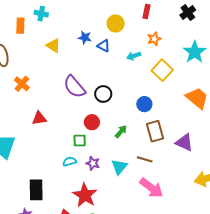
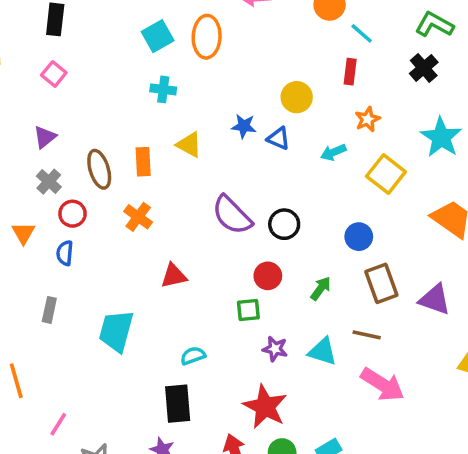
orange rectangle: (20, 26) -> (143, 162), moved
cyan semicircle: (70, 162) -> (193, 356), moved
cyan triangle: (119, 167) -> (322, 351), turned -48

